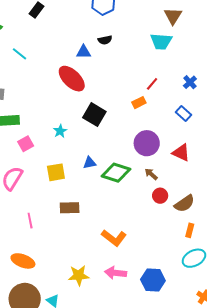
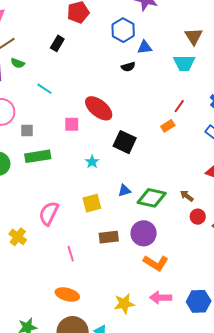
blue triangle: (84, 52) -> (145, 47), moved
purple circle: (147, 143) -> (144, 233), moved
pink square: (26, 144) -> (72, 124), moved, turned 35

